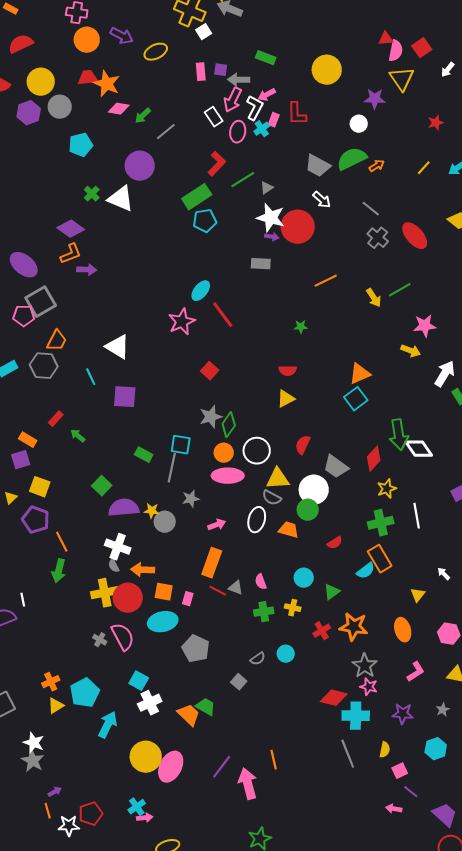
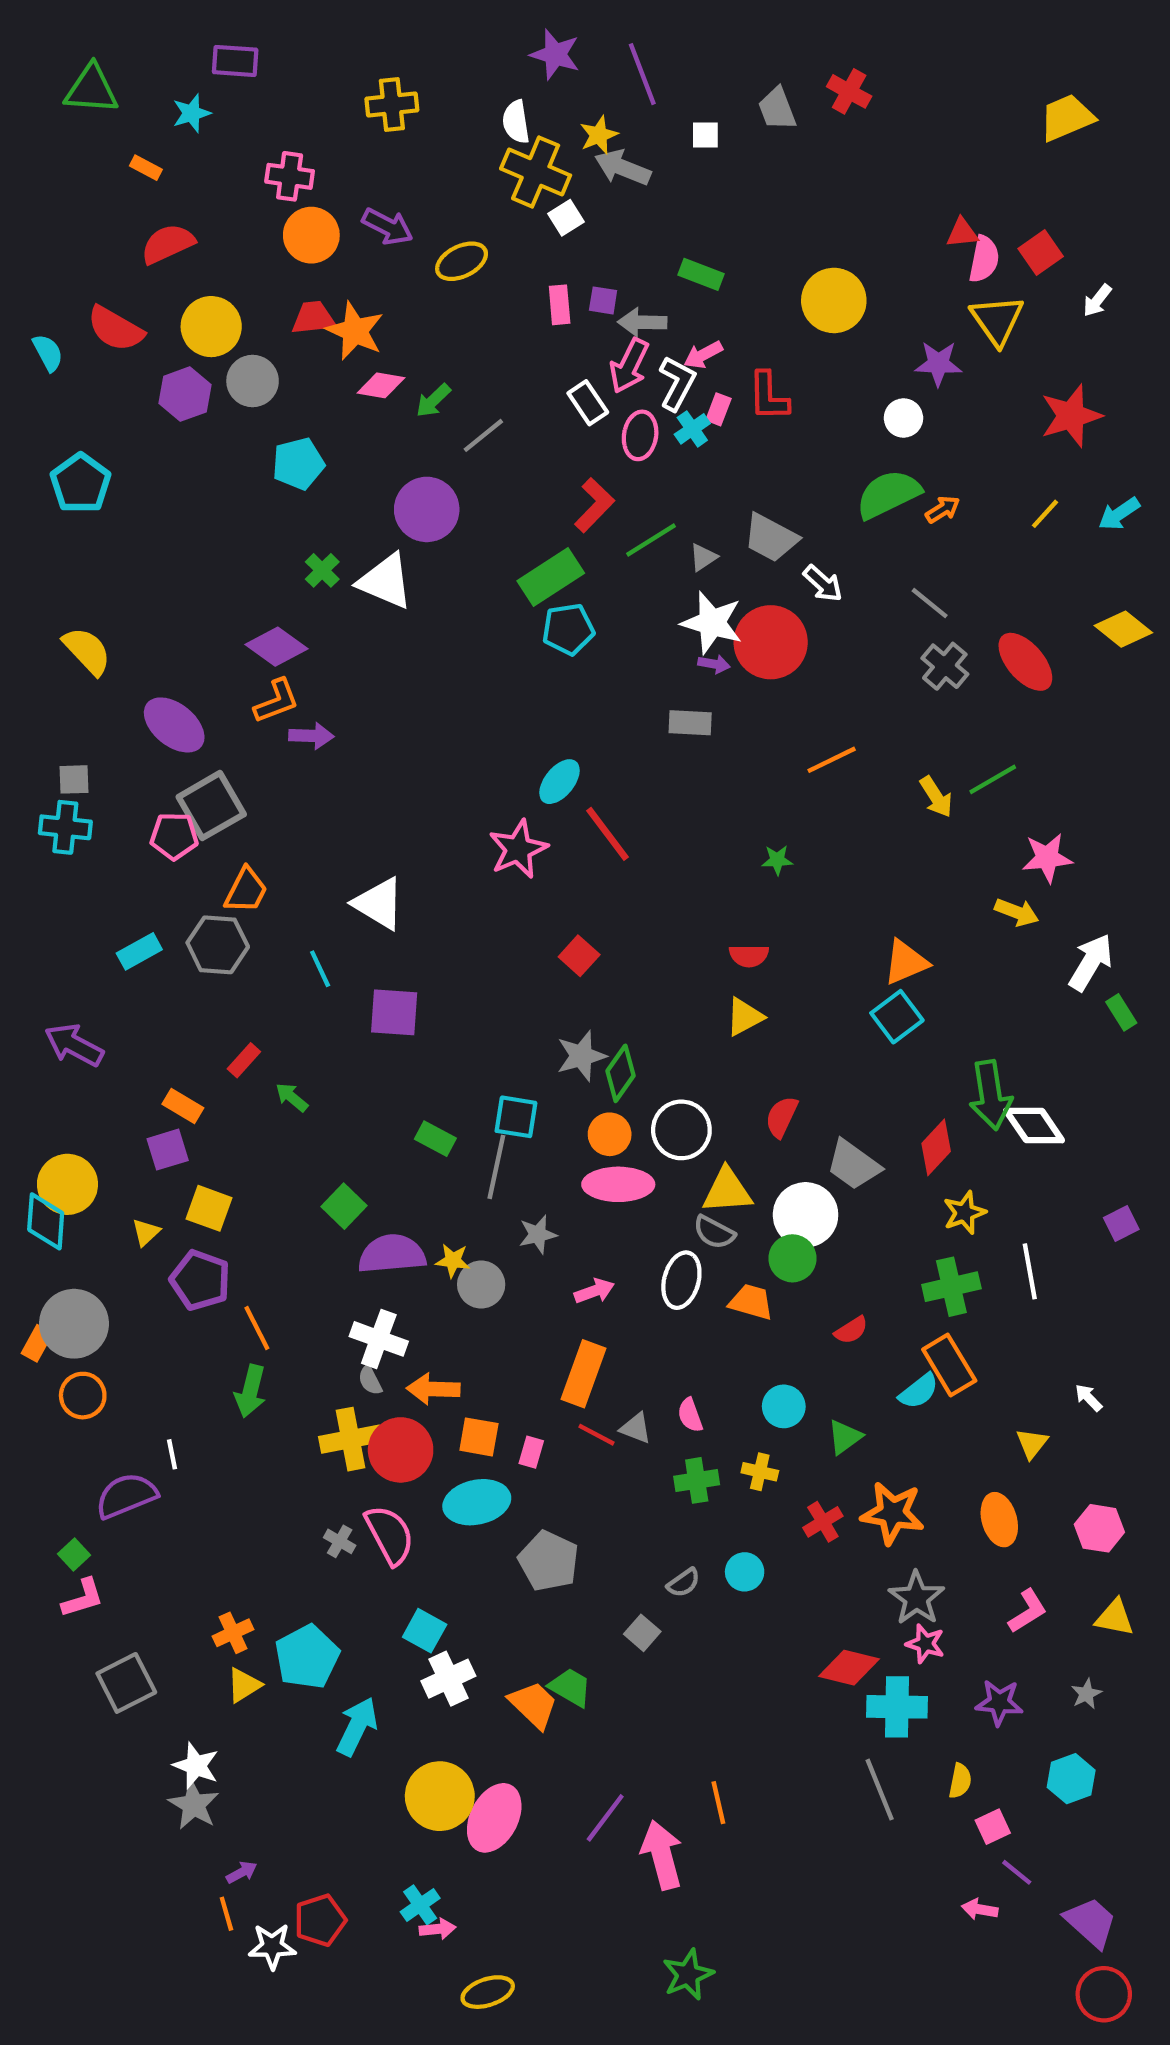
red star: (436, 123) -> (1071, 416), size x1.8
gray trapezoid: (318, 166) -> (771, 538), moved

